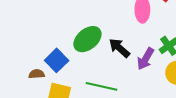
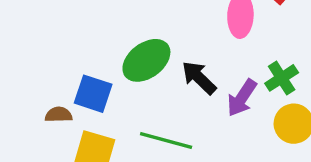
blue square: (57, 60) -> (93, 94), turned -30

